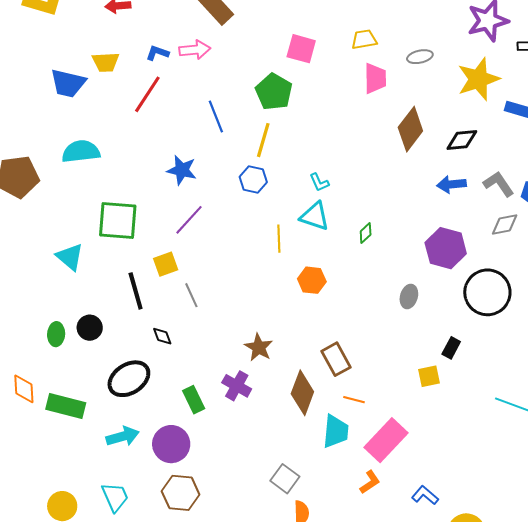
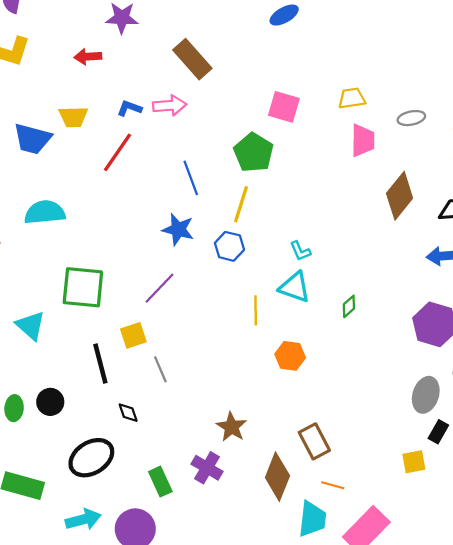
blue star: (182, 170) -> (178, 230), moved
gray ellipse: (409, 296) -> (426, 395), moved, size x1.4

